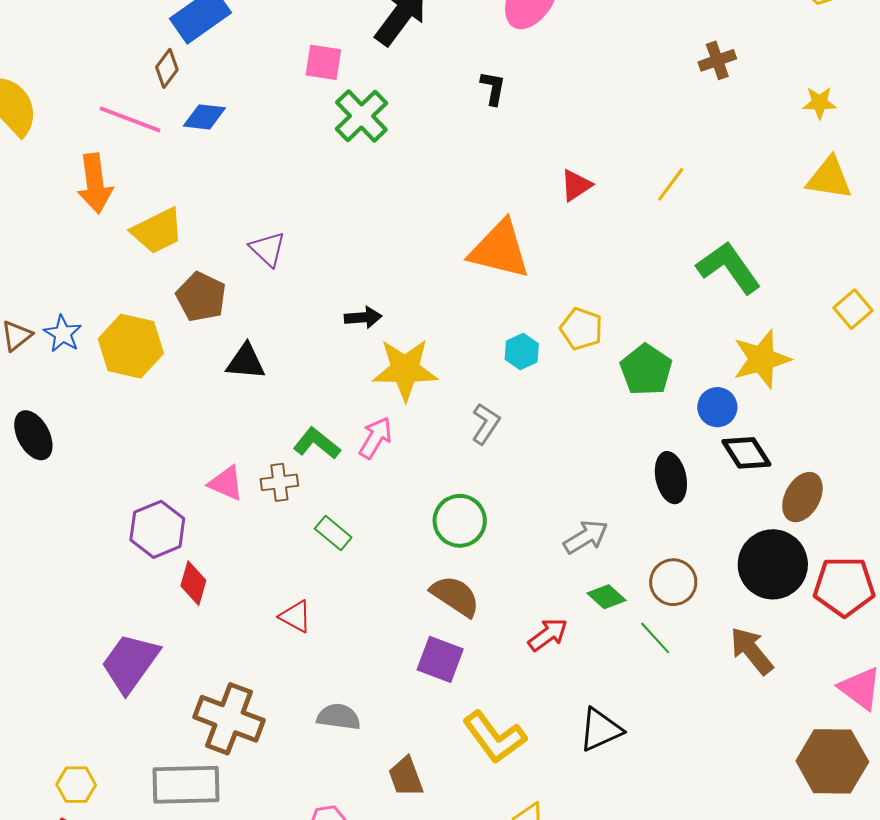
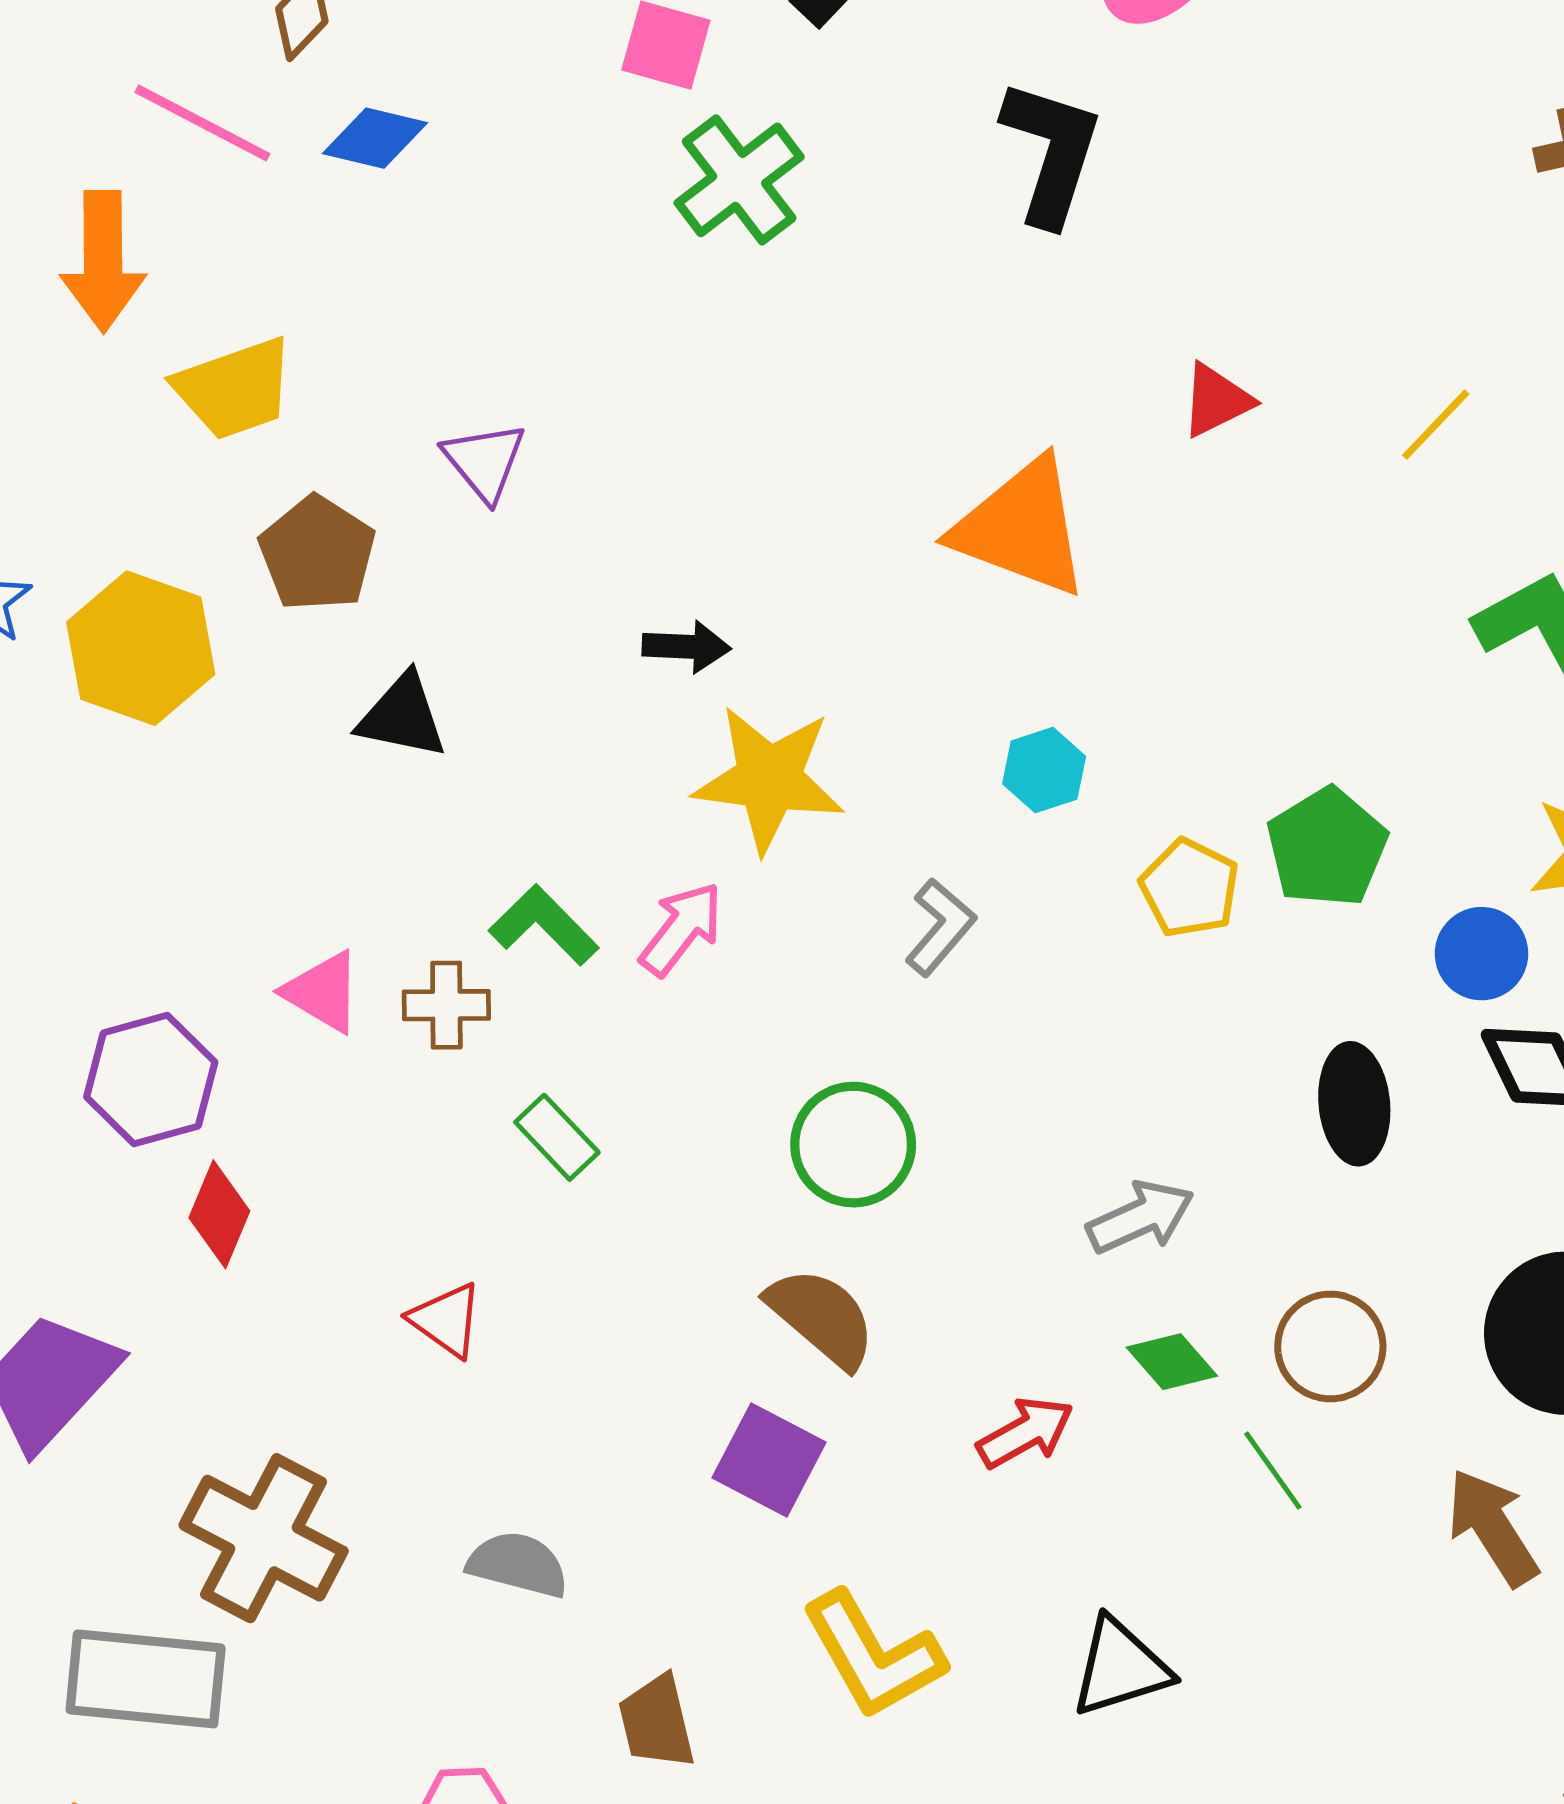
black L-shape: (493, 88) -> (1051, 152), size x1.8
yellow pentagon: (581, 329) -> (1190, 888), moved

